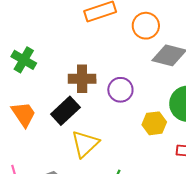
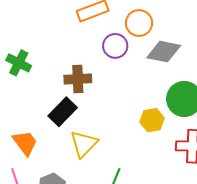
purple circle: (120, 90) -> (115, 46), moved
orange trapezoid: (24, 114) -> (25, 143), moved

